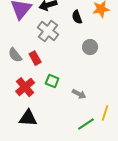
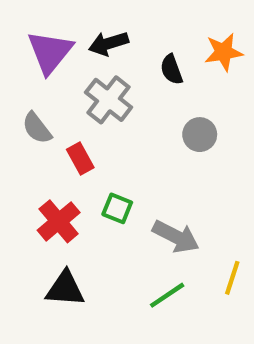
gray semicircle: (15, 55) -> (37, 128), moved
gray arrow: (79, 94) -> (176, 237), size x1.5
green line: (86, 124) -> (167, 295), moved

